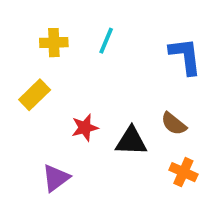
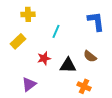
cyan line: (106, 41) -> (56, 31), moved
orange cross: (183, 172) -> (84, 86), moved

